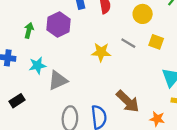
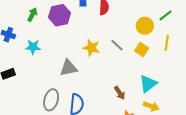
yellow circle: (143, 14) -> (145, 26), moved
gray triangle: (58, 80) -> (69, 68), moved
brown arrow: (128, 101) -> (120, 93), moved, size x0.6

